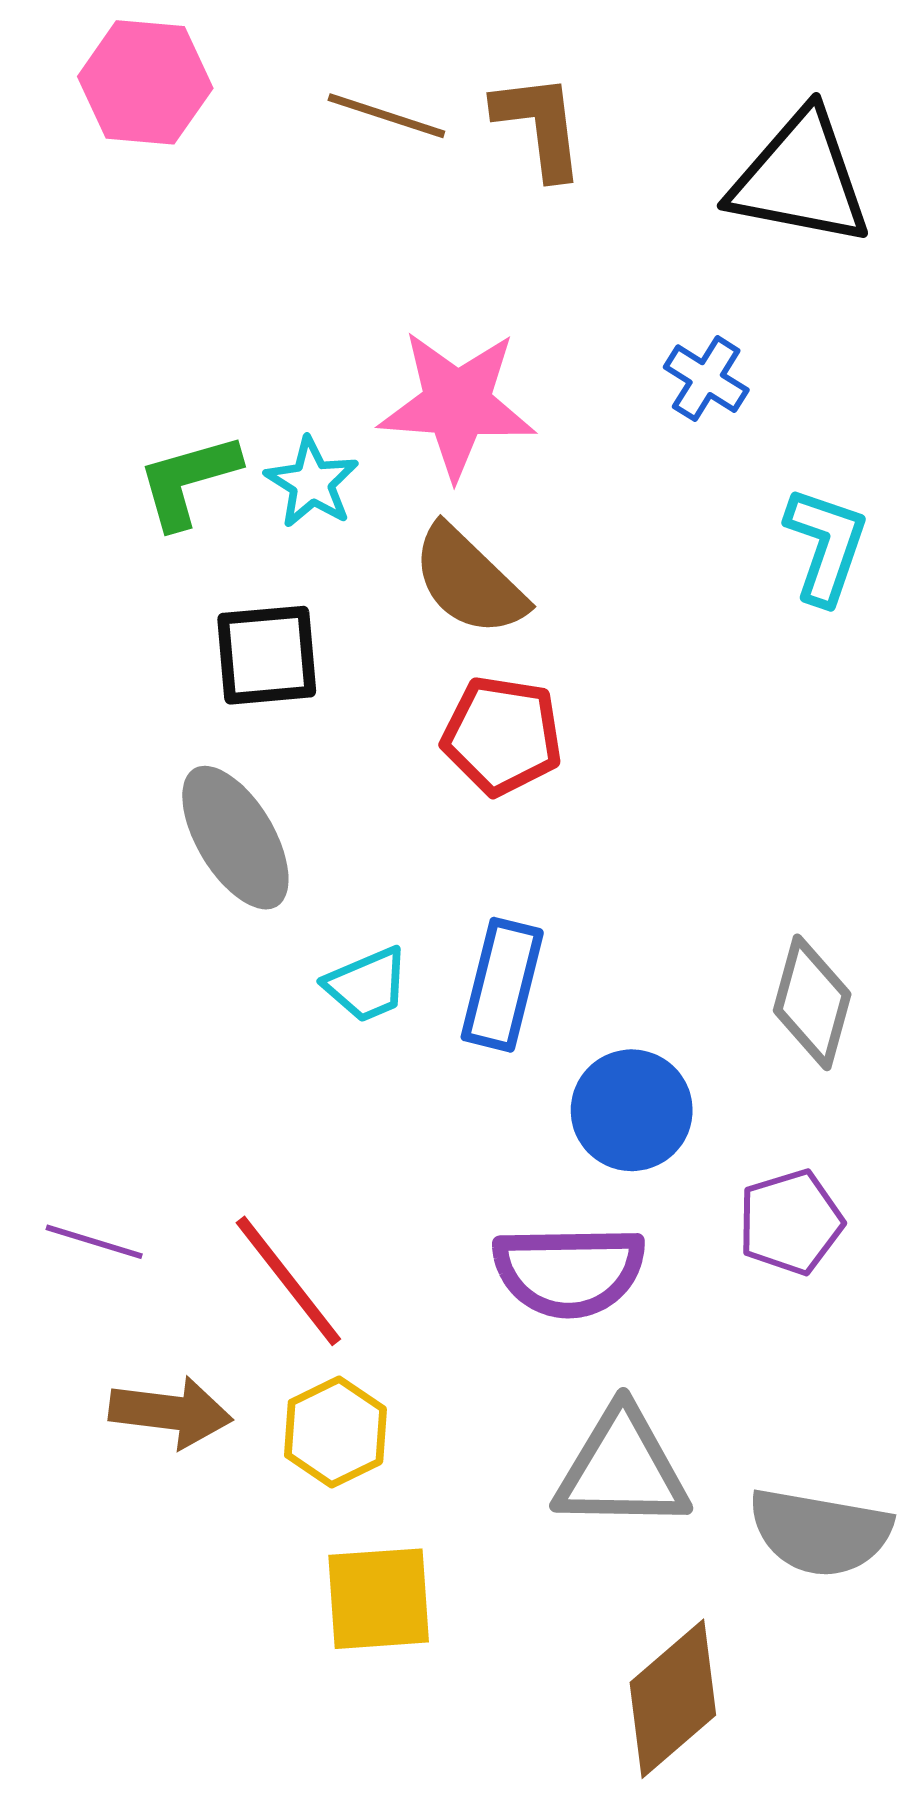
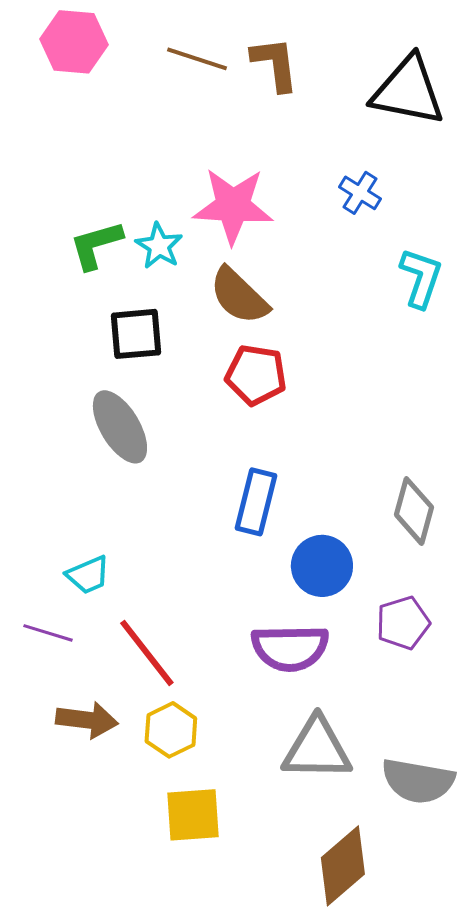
cyan trapezoid: (367, 985) -> (88, 575), moved

